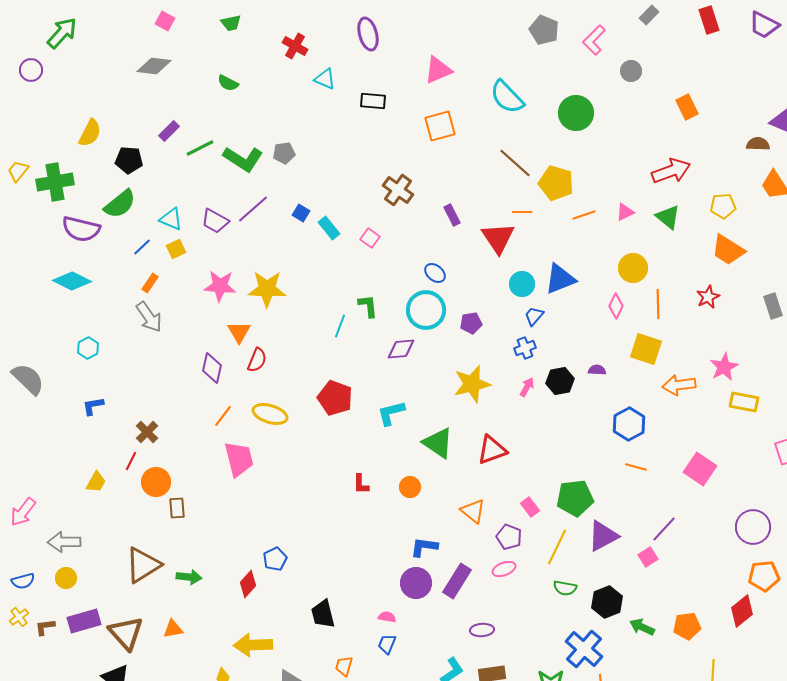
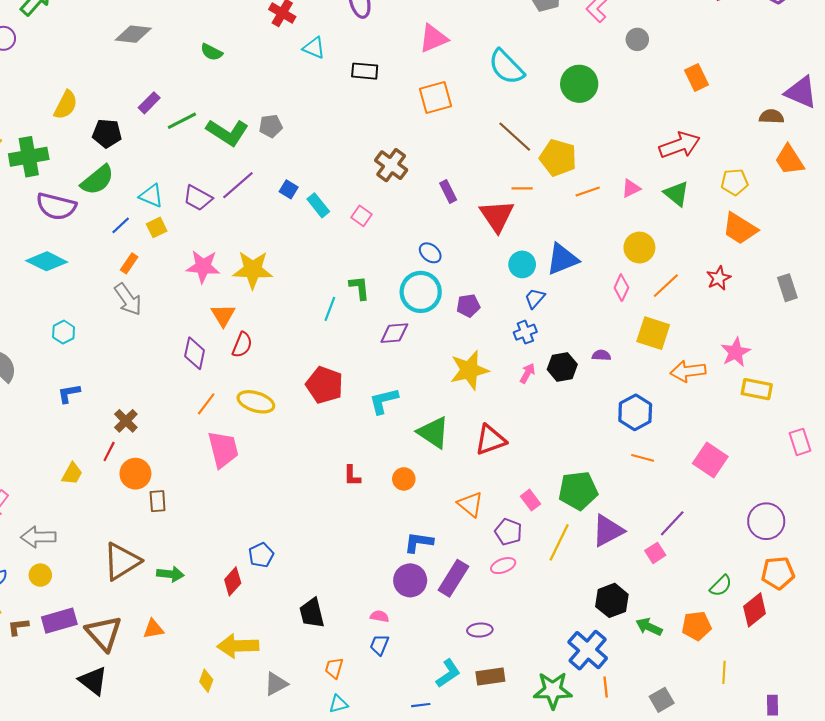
orange line: (658, 304) -> (666, 286), turned 48
green semicircle: (565, 588) -> (721, 586), moved, turned -55

